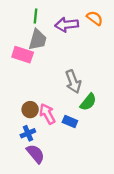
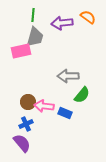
pink rectangle: (23, 55) -> (21, 51), turned -30
gray arrow: (73, 82) -> (68, 76), turned 110
pink arrow: (47, 114) -> (44, 106), turned -54
purple semicircle: (35, 154) -> (22, 143), moved

